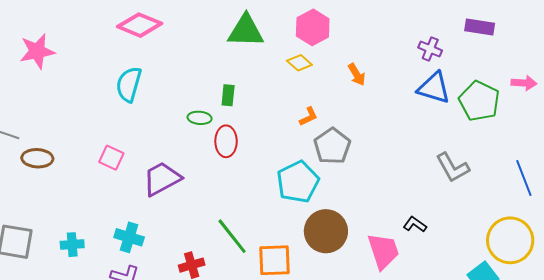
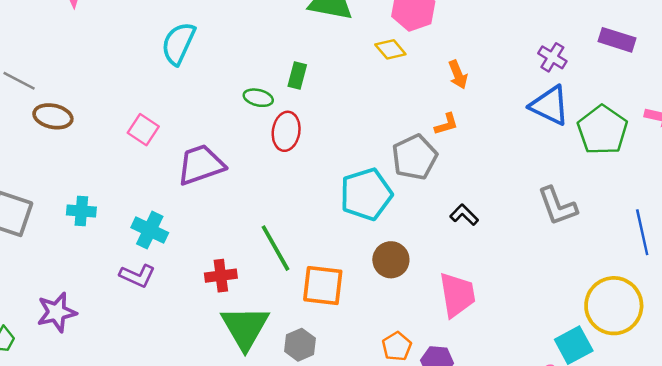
orange L-shape: (309, 117) -> (446, 124), moved
black L-shape: (415, 224) -> (464, 215), moved
brown circle: (326, 231) -> (391, 260), size x0.7
cyan cross: (72, 245) -> (81, 211), moved

